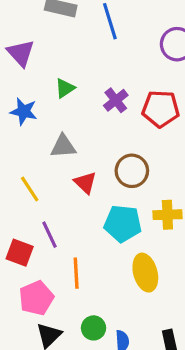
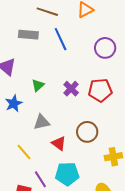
blue star: (24, 111) -> (14, 103), turned -30
cyan pentagon: (123, 224) -> (67, 174), moved

